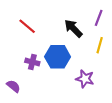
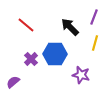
purple cross: (32, 62) -> (31, 59), turned 32
purple semicircle: (13, 86) -> (13, 82), turned -80

